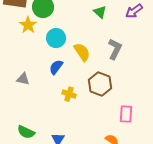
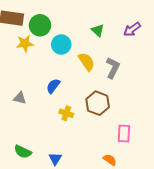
yellow star: (28, 25) -> (25, 43), turned 30
cyan circle: (56, 38) -> (61, 44), moved
yellow semicircle: (82, 52) -> (87, 62), moved

